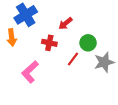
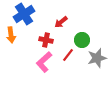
pink L-shape: (30, 72) -> (44, 62), moved

